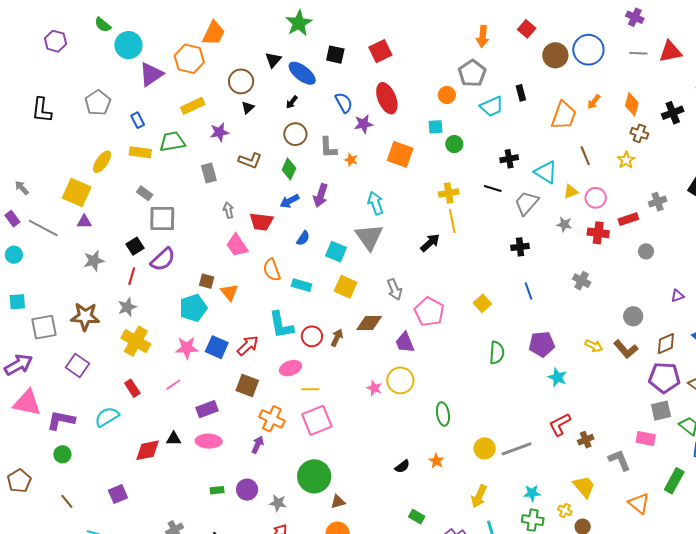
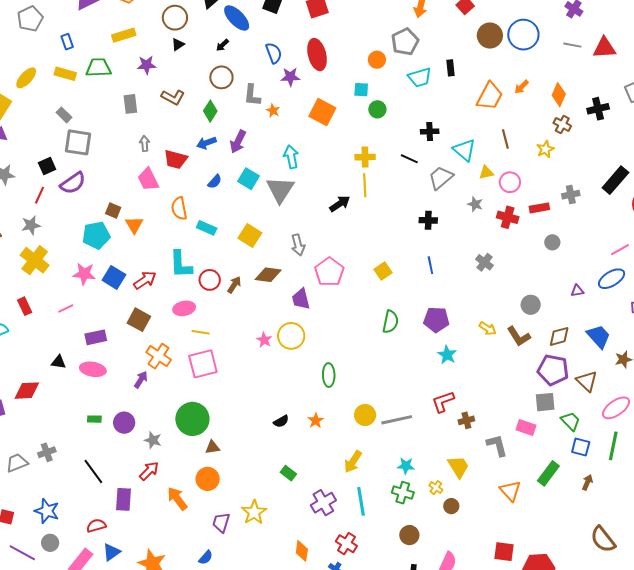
cyan square: (336, 252) -> (248, 179), moved
red diamond: (148, 450) -> (27, 391), moved

